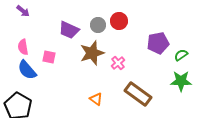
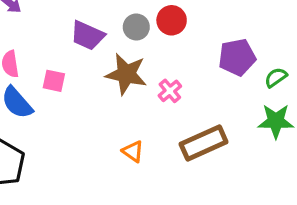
brown star: (92, 53) -> (126, 74), turned 30
brown rectangle: (138, 94) -> (204, 143), turned -60

